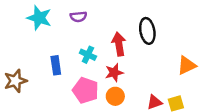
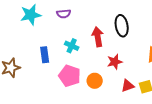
cyan star: (39, 18) -> (31, 15), turned -30
red star: (114, 72) -> (115, 62), moved

